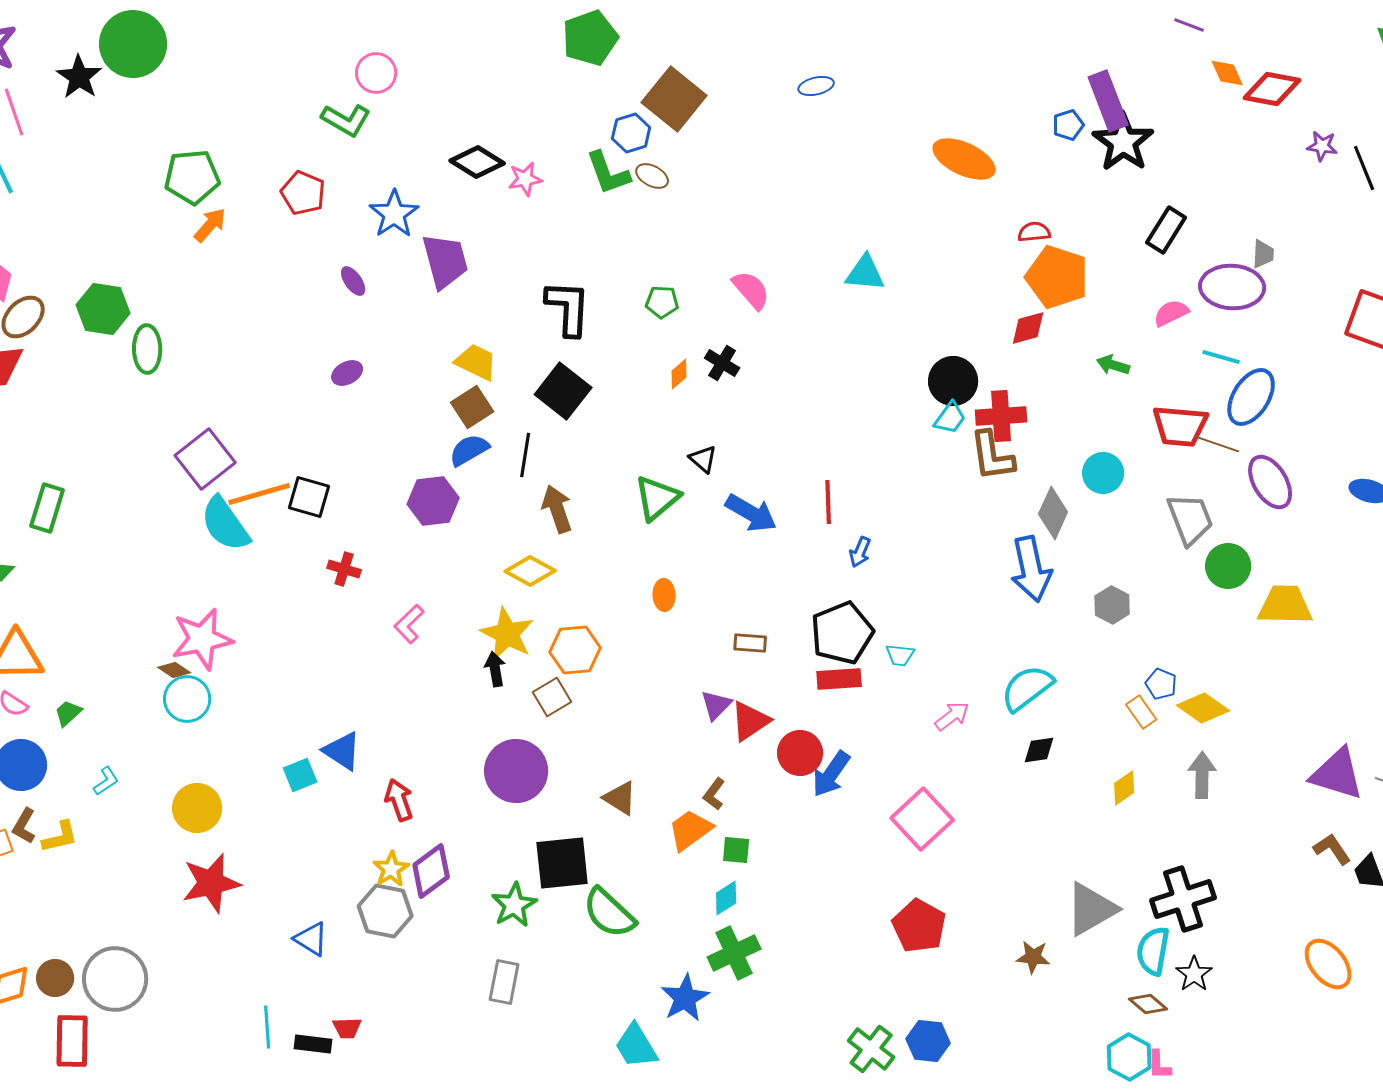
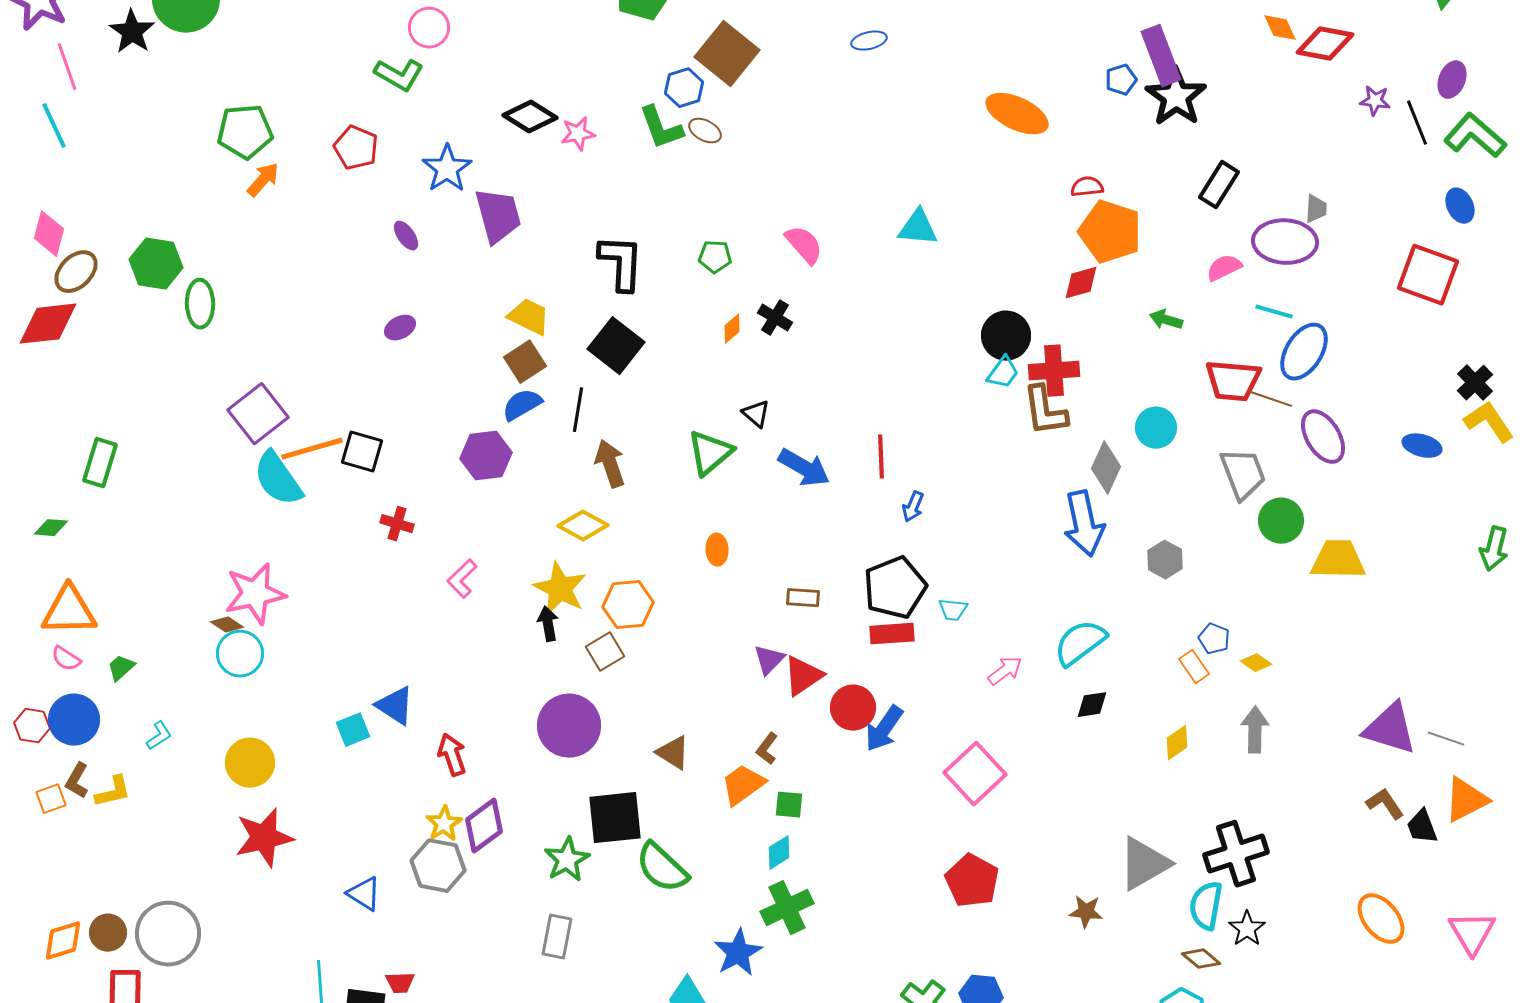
yellow diamond: (1203, 708) -> (1256, 663), size x0.6

